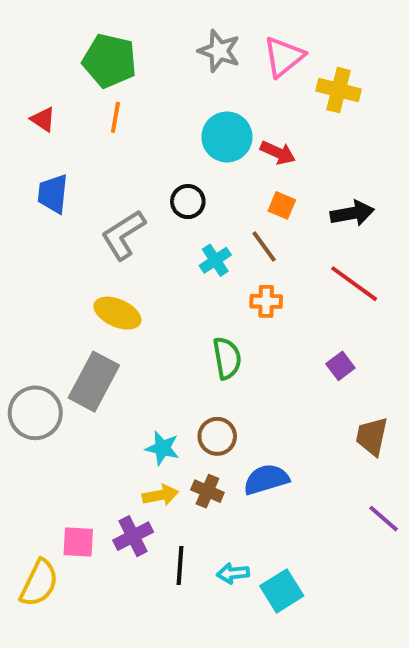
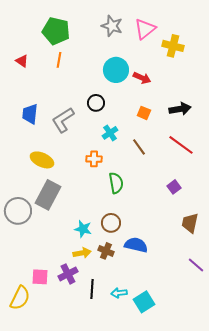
blue trapezoid: (53, 194) -> (30, 114), moved
orange square: (282, 205) -> (144, 113), moved
brown line: (264, 247) -> (139, 147), moved
orange cross: (266, 301) -> (94, 159), moved
yellow ellipse: (117, 313) -> (42, 160), moved
blue semicircle: (266, 479) -> (136, 245), turned 30

